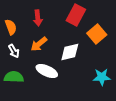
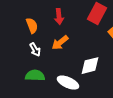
white diamond: (70, 52) -> (90, 66), moved
white ellipse: (47, 71) -> (68, 83), moved

